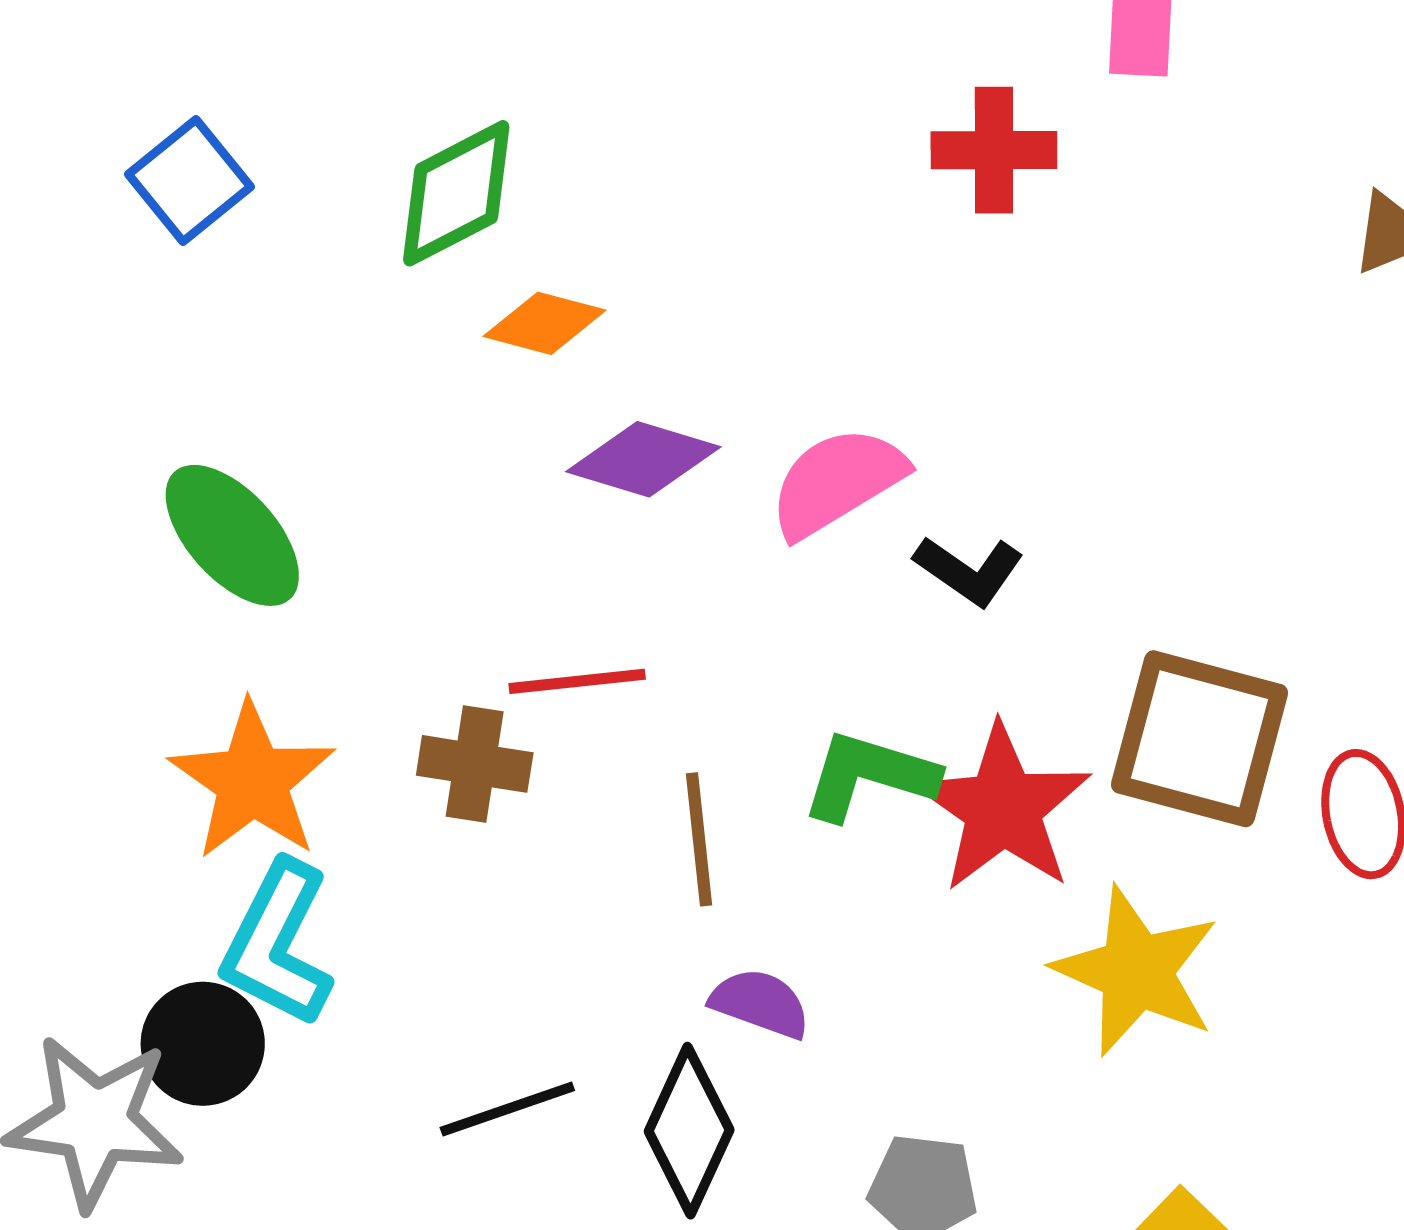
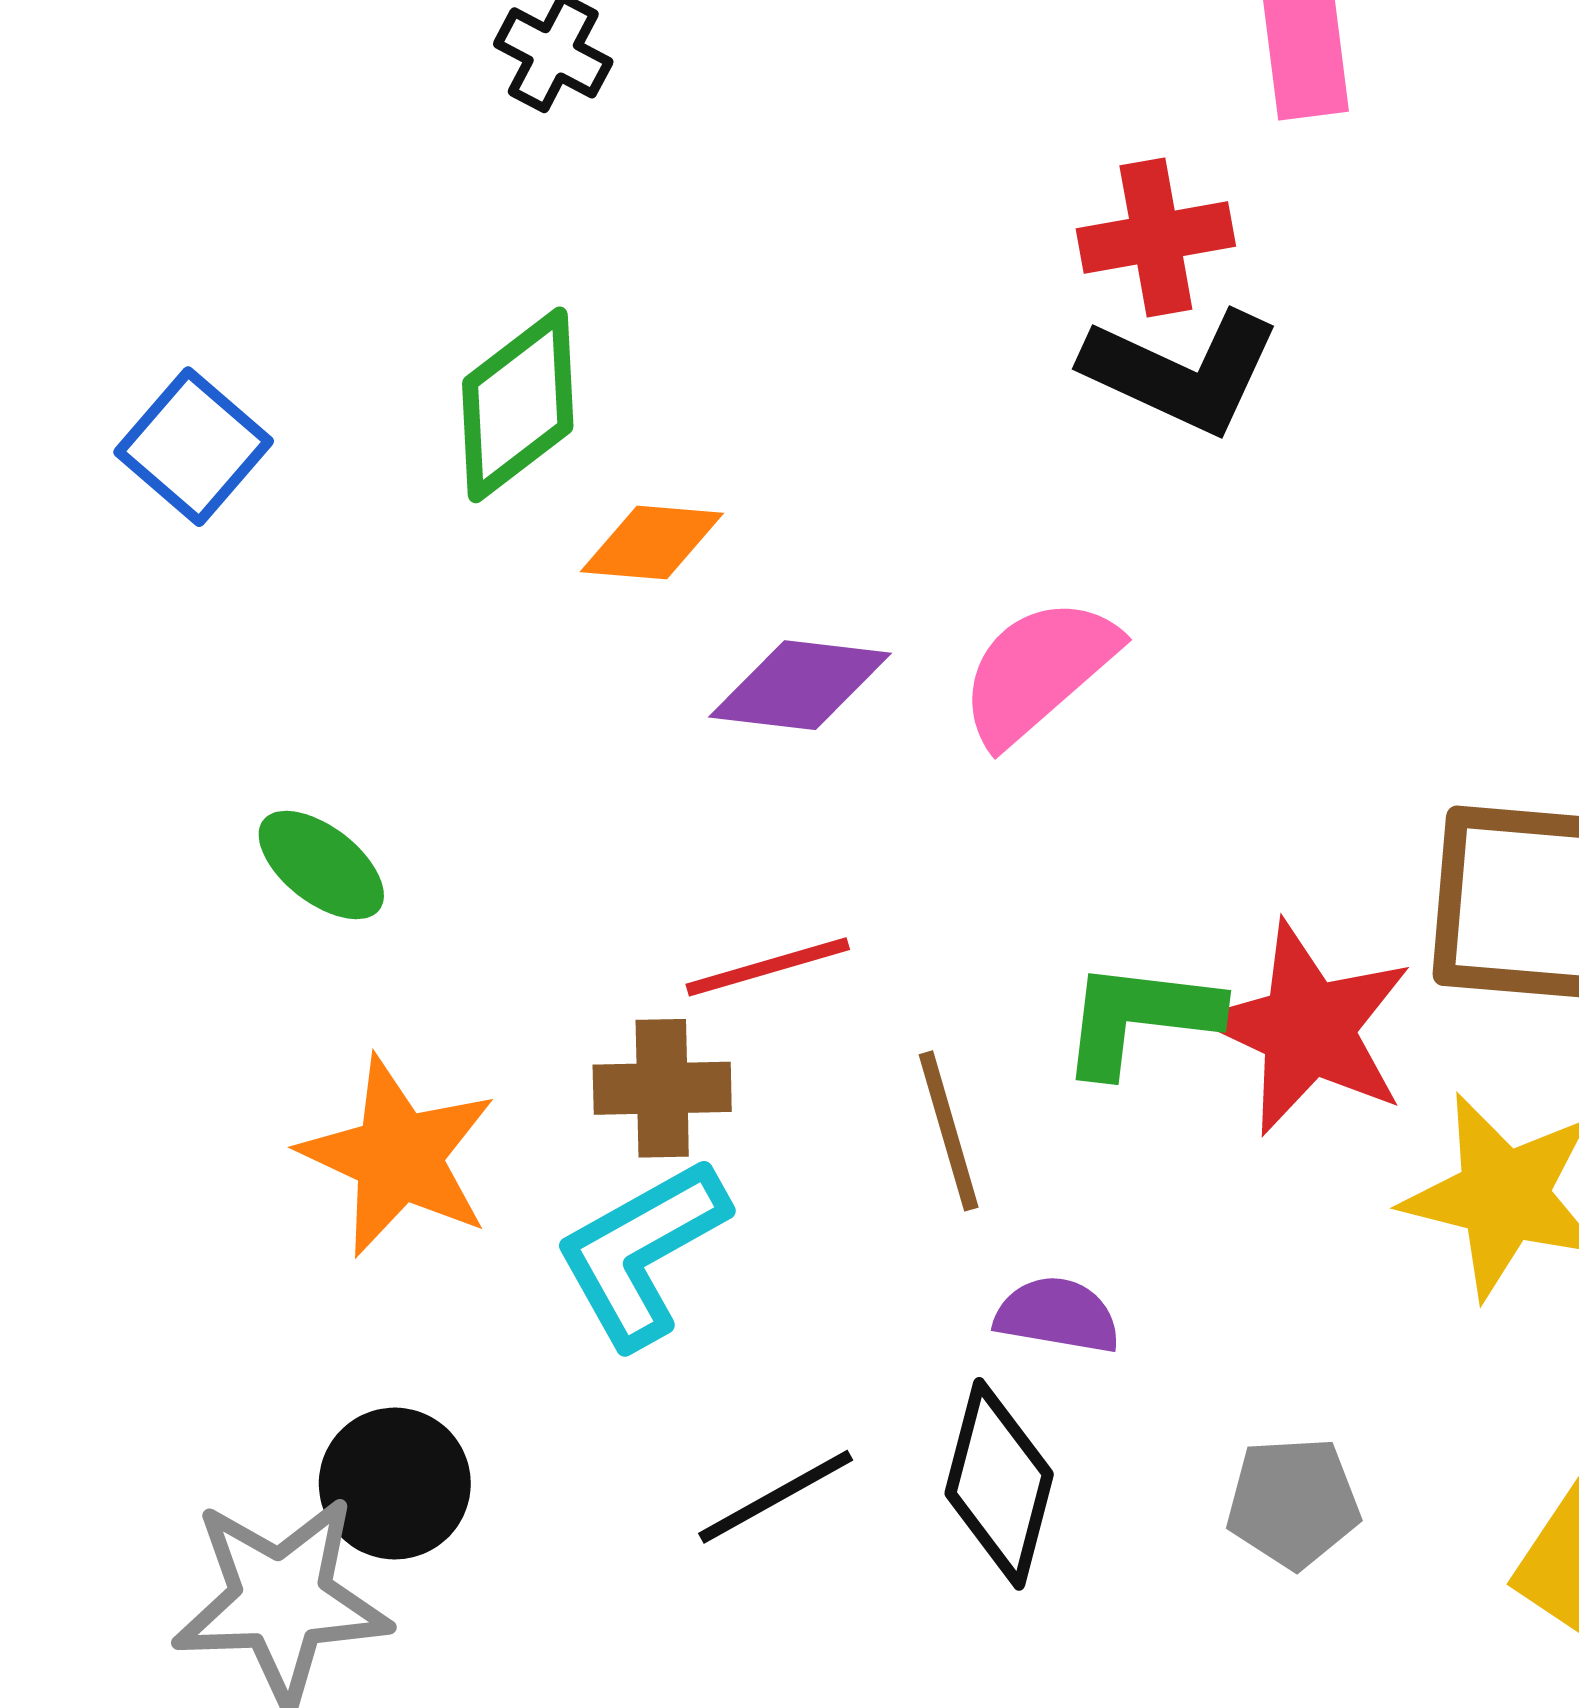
green ellipse: (232, 535) -> (321, 865), size x0.7
black L-shape: (969, 570) -> (1182, 372), moved, size x1.5
cyan L-shape: (278, 944) -> (641, 1252), moved, turned 44

